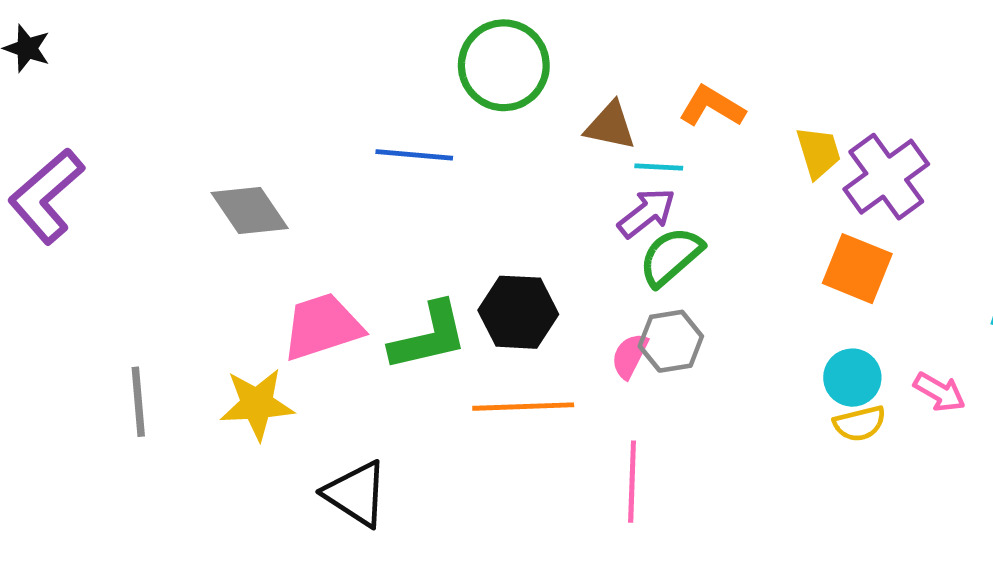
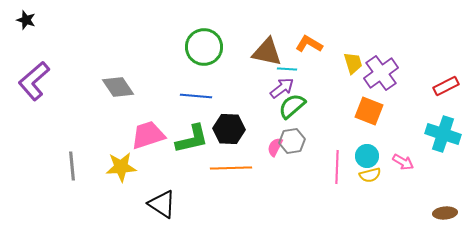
green circle: (504, 65) -> (204, 47), moved
brown triangle: (610, 126) -> (267, 52), size x1.4
blue line: (414, 155) -> (196, 96), moved
pink line: (632, 482) -> (337, 167), moved

